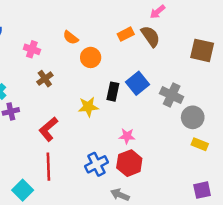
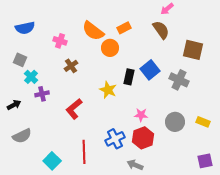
orange rectangle: (126, 34) -> (124, 28), moved
orange semicircle: (71, 38) -> (93, 31), size x1.6
brown square: (202, 50) -> (193, 50), moved
yellow star: (88, 107) -> (108, 90), turned 30
gray circle: (193, 117) -> (175, 122), moved
red line: (48, 167) -> (84, 152), moved

